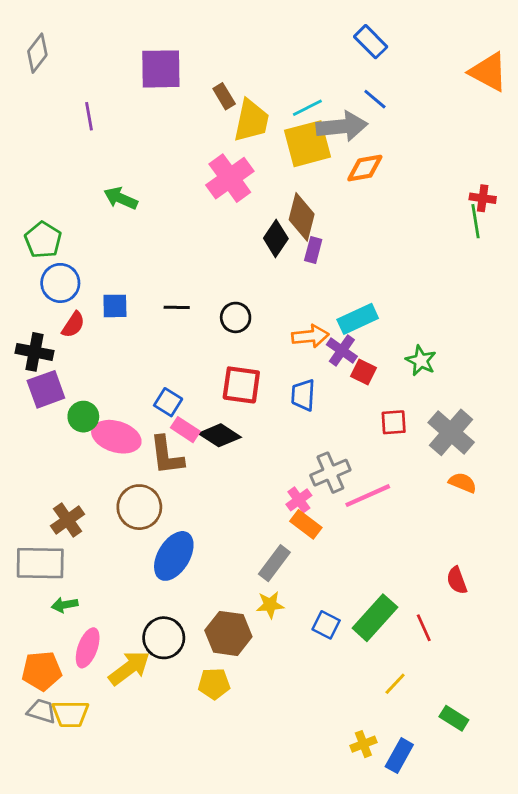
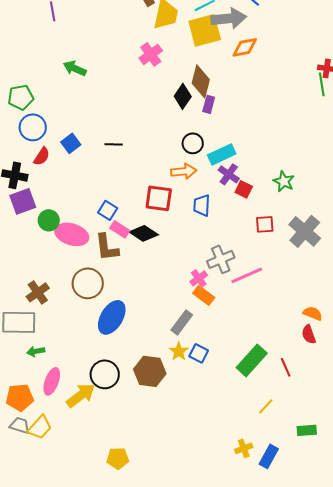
pink cross: (230, 178) -> (151, 54), size x0.7
green pentagon: (43, 240) -> (21, 97), turned 30
blue square: (115, 306) -> (71, 143), turned -36
black circle: (236, 317) -> (193, 143), moved
cyan rectangle: (358, 319) -> (222, 154), moved
orange arrow: (310, 336) -> (184, 171), moved
orange semicircle: (463, 483) -> (313, 313), moved
yellow star: (270, 605) -> (179, 351), turned -30
blue square: (326, 625) -> (199, 353), moved
yellow pentagon: (214, 684) -> (118, 458), moved
yellow trapezoid: (70, 714) -> (40, 427), turned -48
green rectangle: (454, 718) -> (307, 430), turned -36

